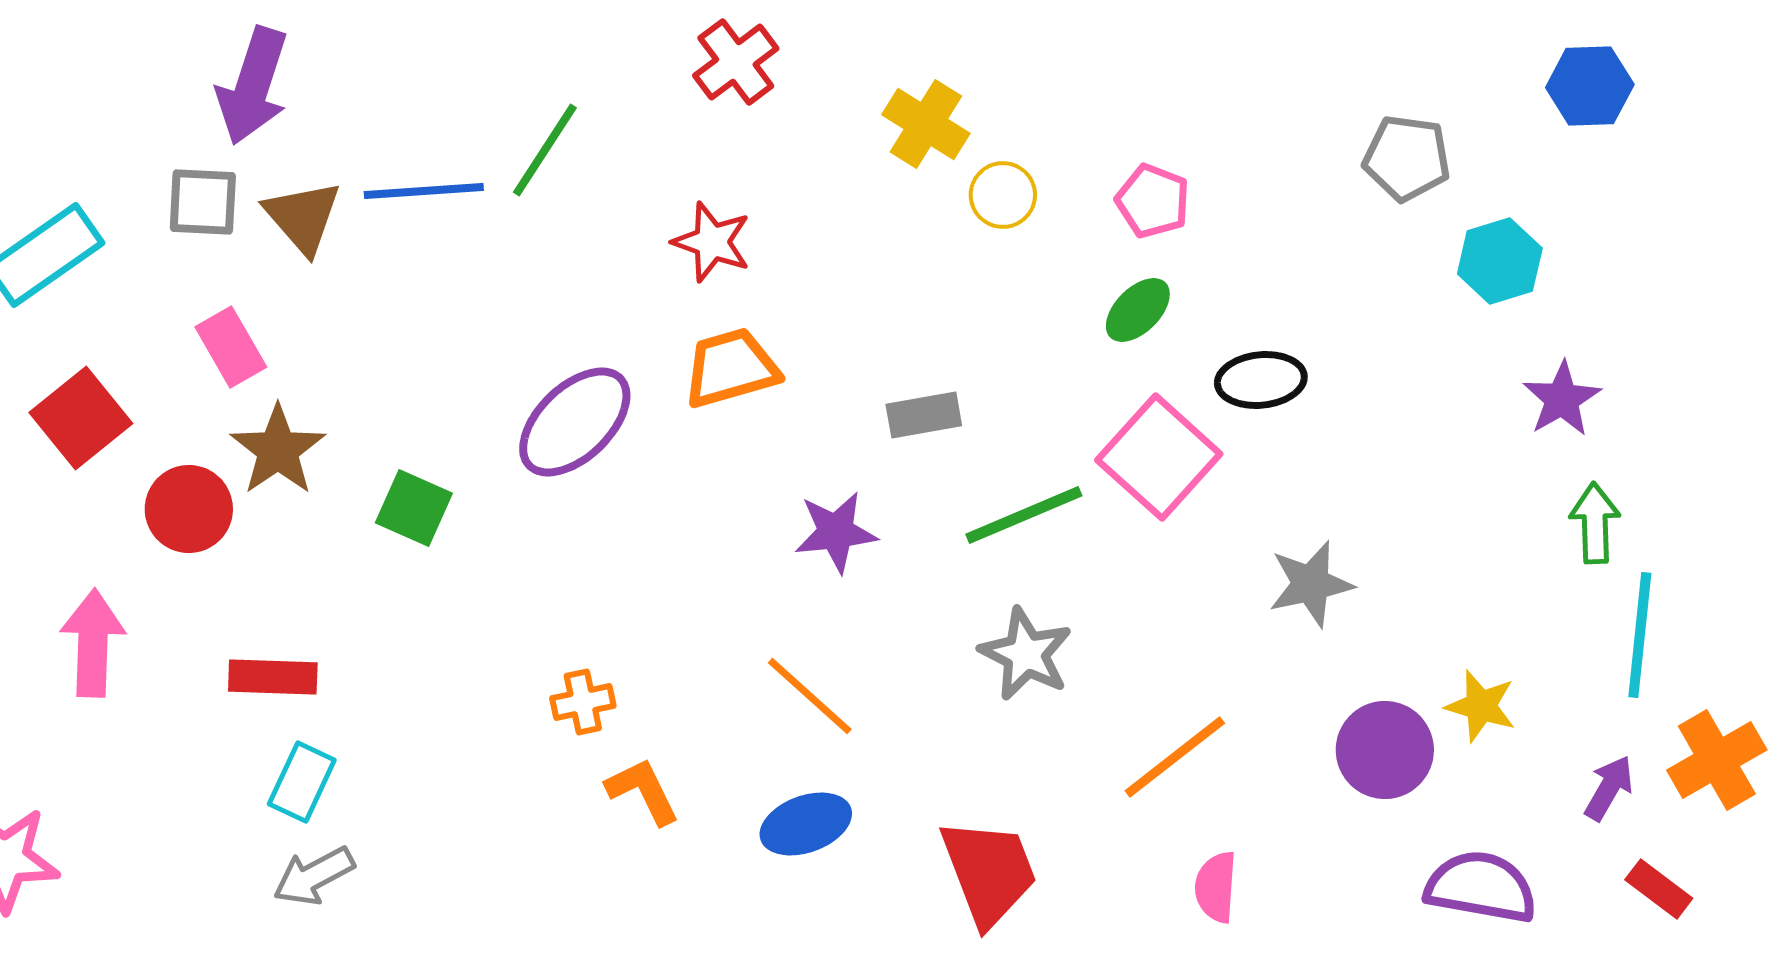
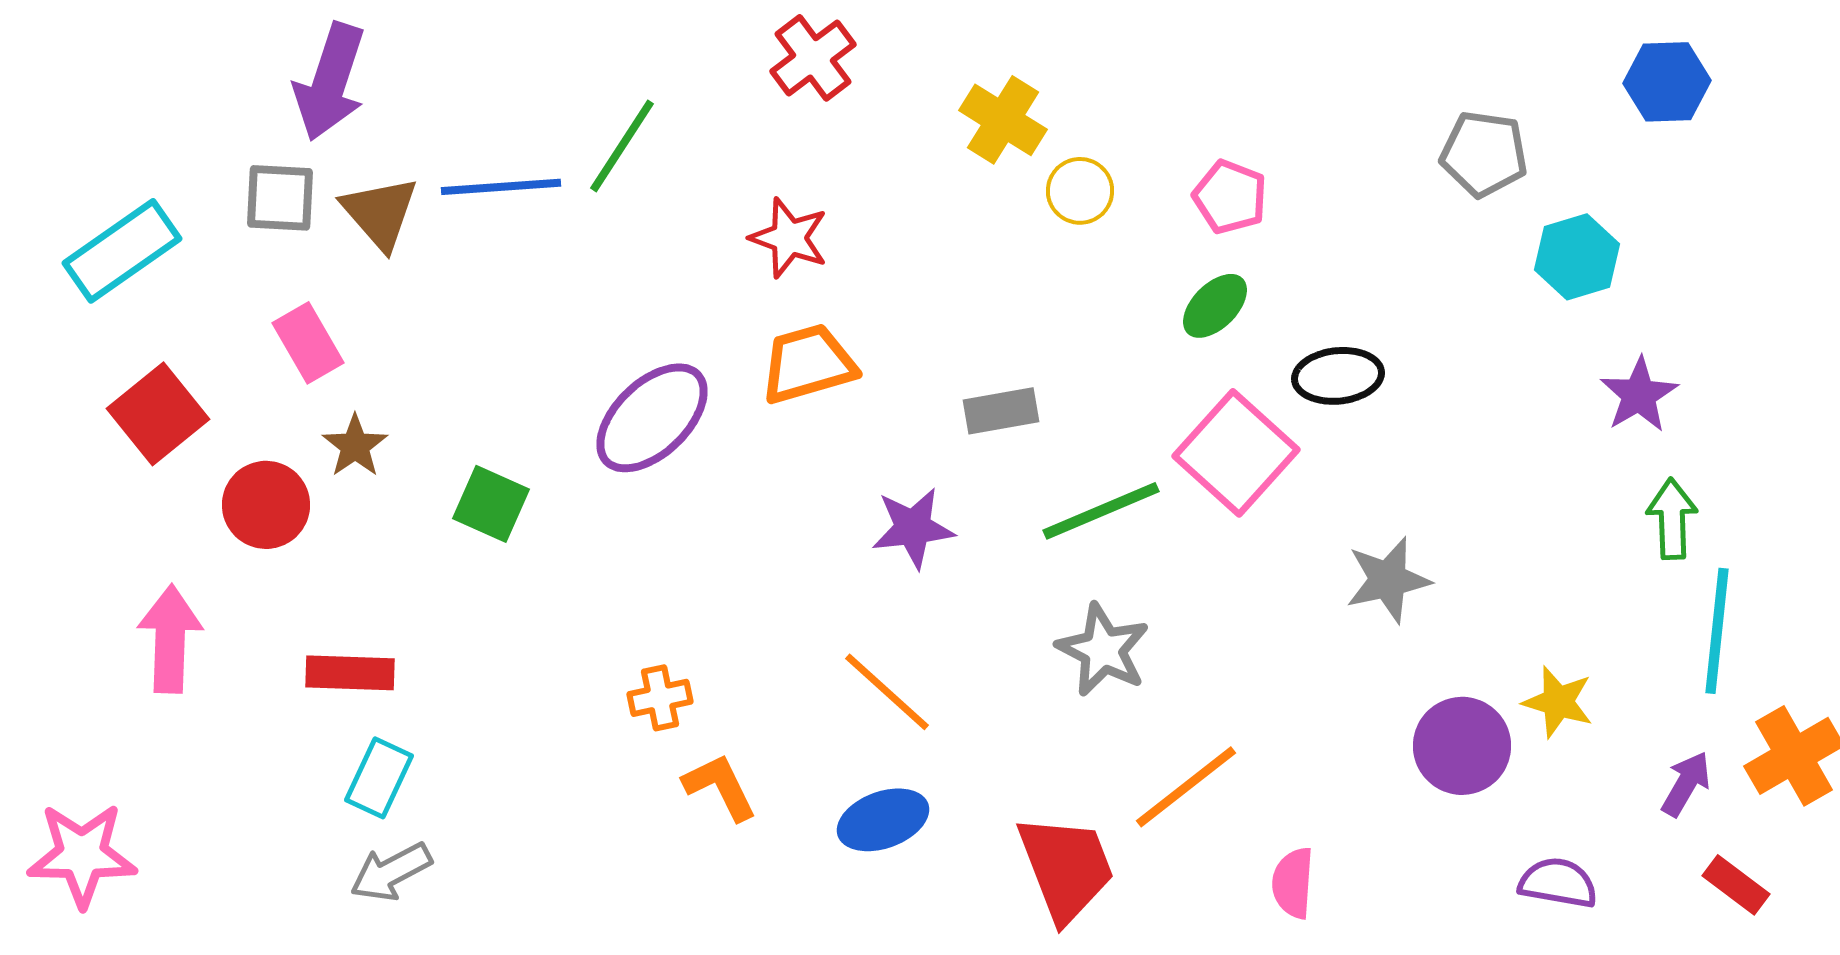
brown star: (278, 450) -> (355, 446), size x0.7
orange line: (1175, 757) -> (1186, 787), moved
purple semicircle: (1481, 887) -> (1558, 883), size x0.7

